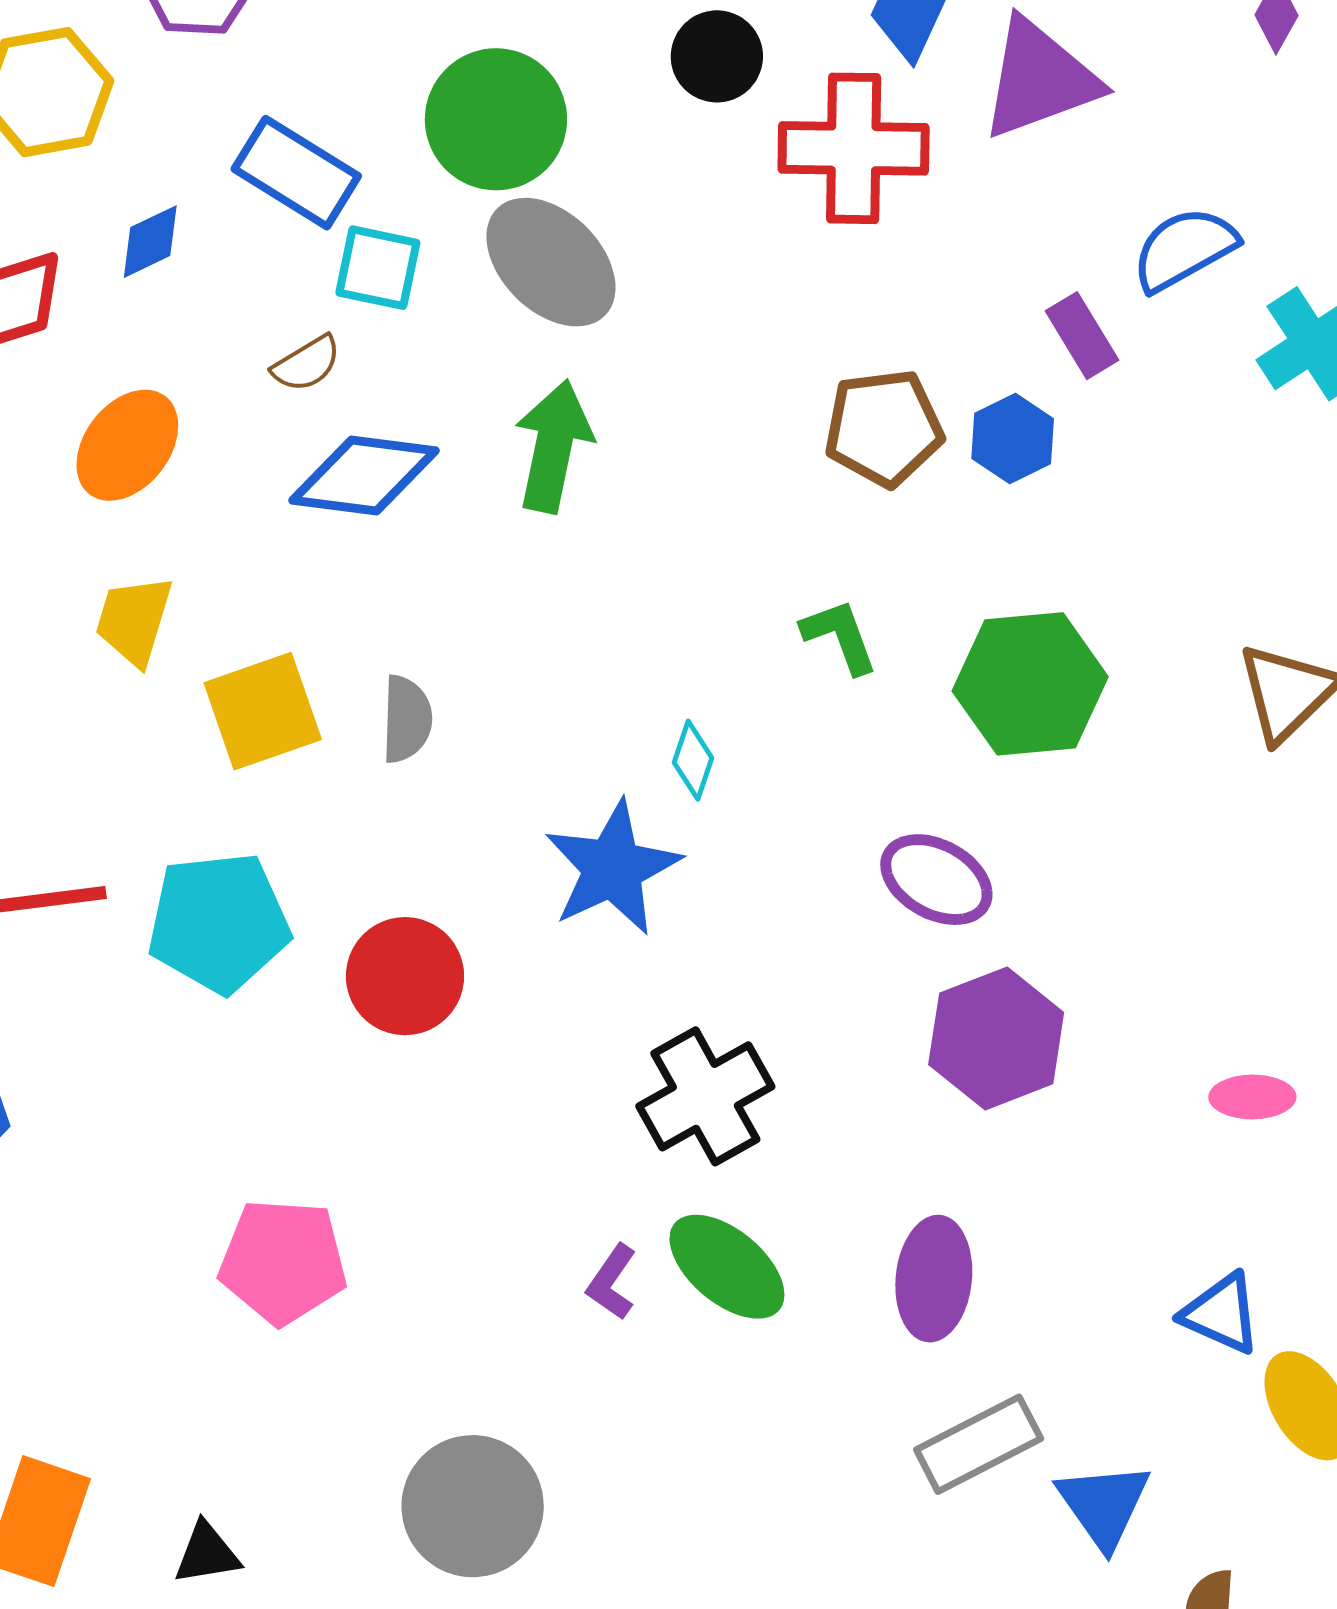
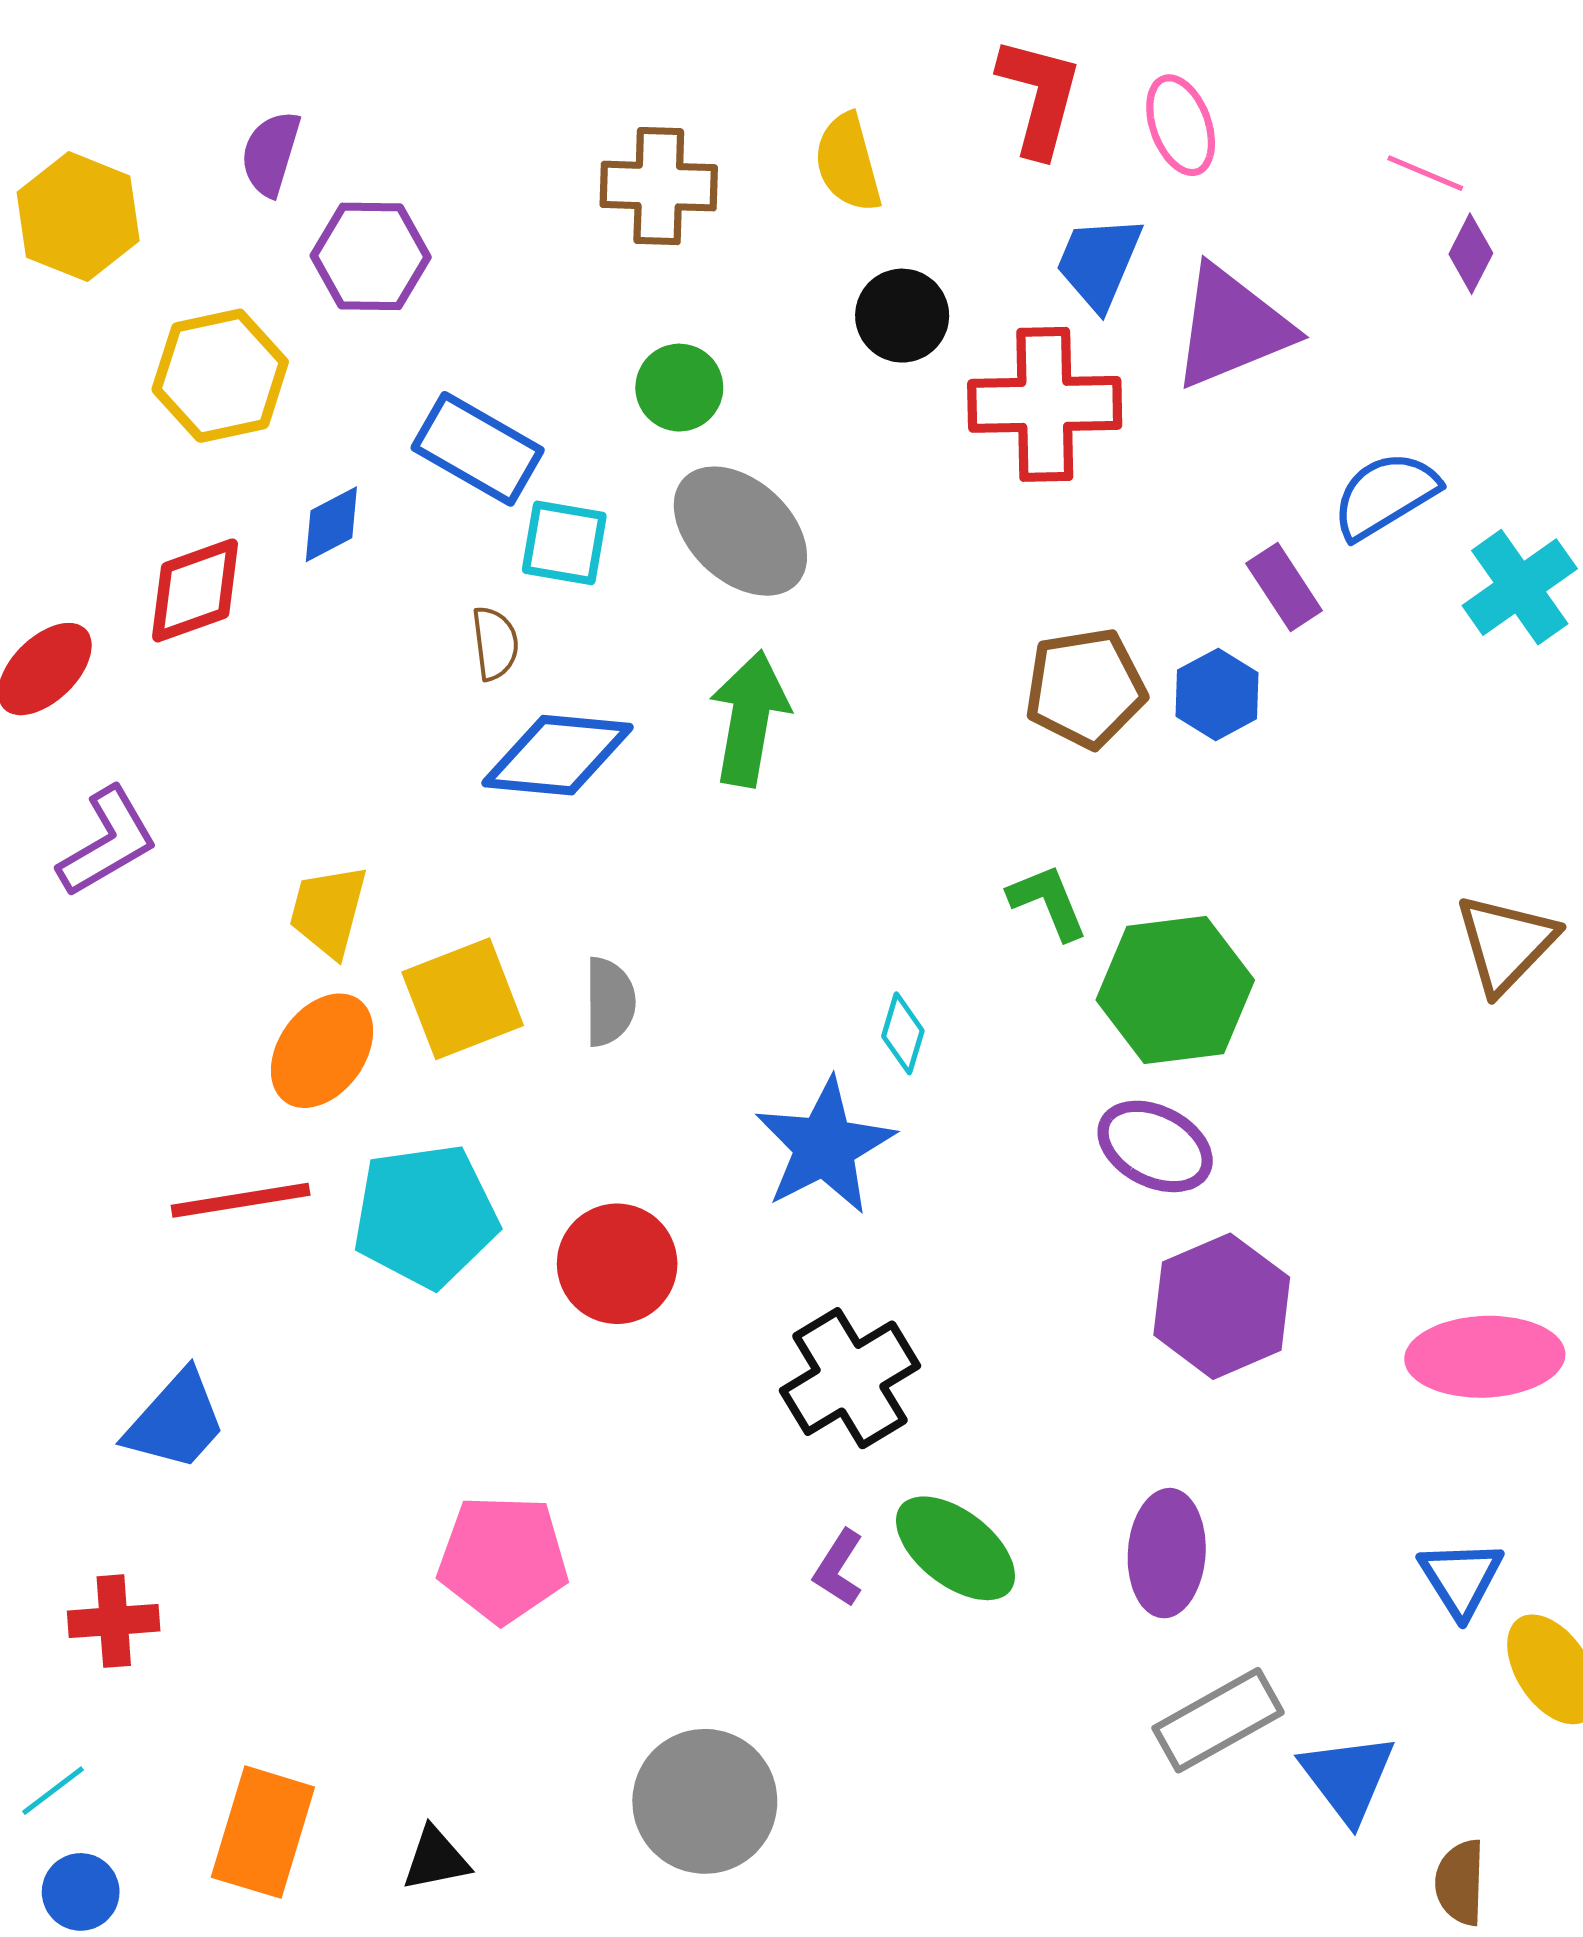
green circle: (496, 119) -> (679, 388), size x0.6
brown semicircle: (307, 364) -> (495, 643), turned -64
orange ellipse: (127, 445) -> (322, 1051), moved
green hexagon: (1030, 684) -> (1175, 990), moved
black cross: (705, 1096) -> (850, 1378), moved
pink ellipse: (1252, 1097) -> (1485, 1357), size x1.8
blue triangle: (1221, 1314) -> (1461, 1579), turned 36

